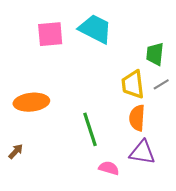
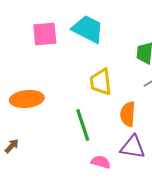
yellow trapezoid: (133, 84) -> (101, 82), moved

